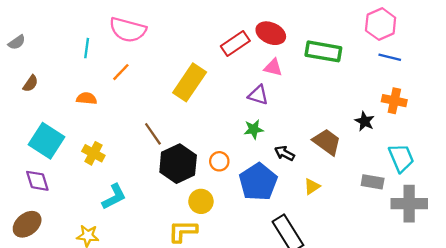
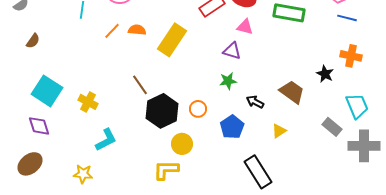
orange semicircle: (87, 98) -> (137, 30), moved
blue pentagon: (258, 182) -> (232, 127), size x0.7
gray rectangle: (373, 182) -> (332, 127), turned 30

